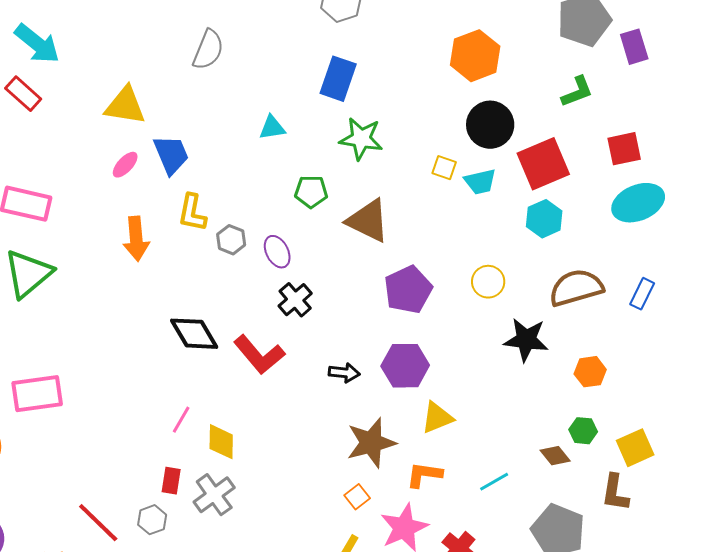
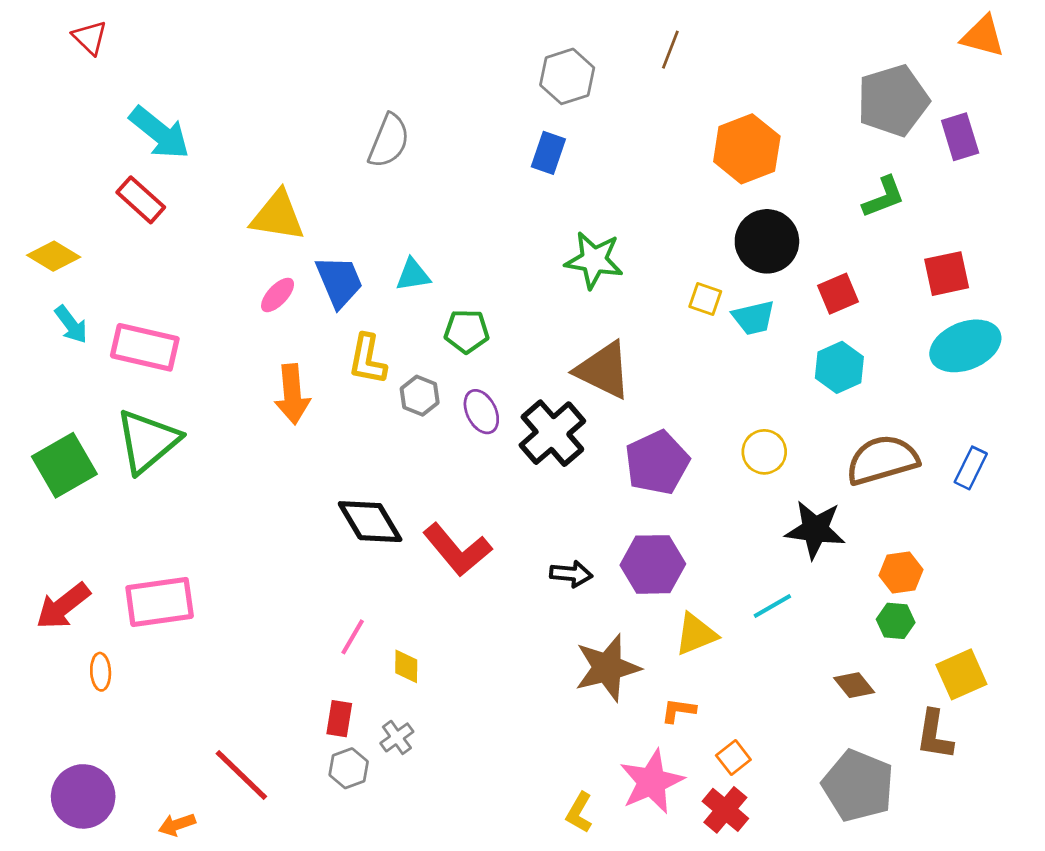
blue rectangle: (338, 79) -> (548, 153), moved, size x0.7
cyan triangle: (272, 128) -> (413, 275), moved
red square: (543, 164) -> (838, 294), size x0.6
green pentagon: (311, 192) -> (467, 331), moved
black cross: (295, 300) -> (552, 433), moved, size x1.4
green hexagon: (583, 431) -> (896, 621), moved
yellow diamond: (221, 442) -> (406, 666), size x0.7
orange L-shape: (424, 475) -> (678, 711), size x0.7
cyan line: (494, 482) -> (772, 606), moved
gray cross: (214, 495) -> (397, 737), size x0.6
orange square: (357, 497) -> (733, 758), moved
gray hexagon: (152, 520) -> (349, 768), moved

